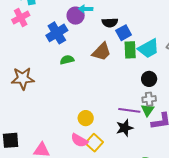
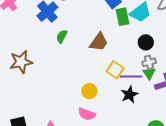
brown trapezoid: (102, 52) -> (99, 42), moved
green semicircle: (67, 60) -> (62, 36), turned -40
yellow square: (94, 143) -> (115, 70), moved

